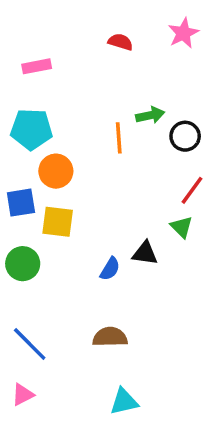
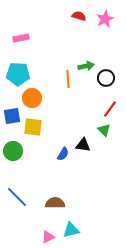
red semicircle: (120, 42) -> (79, 16), moved
brown semicircle: (110, 337) -> (55, 203), moved
pink triangle: (23, 395) -> (48, 237), moved

